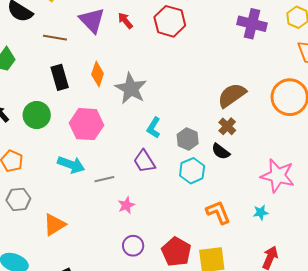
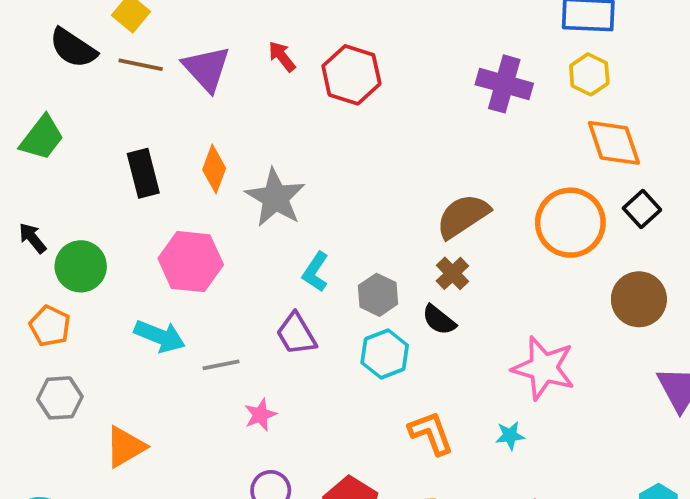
red arrow: (125, 21) -> (282, 56), moved
brown line: (55, 38) -> (141, 65), moved
green circle: (37, 115) -> (81, 266), moved

